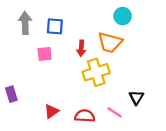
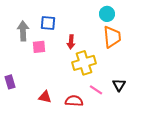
gray arrow: (25, 23) -> (23, 31), moved
orange trapezoid: (110, 42) -> (112, 37), moved, turned -110
red triangle: (51, 111) -> (45, 97), turned 48
pink line: (115, 112) -> (96, 90), moved

